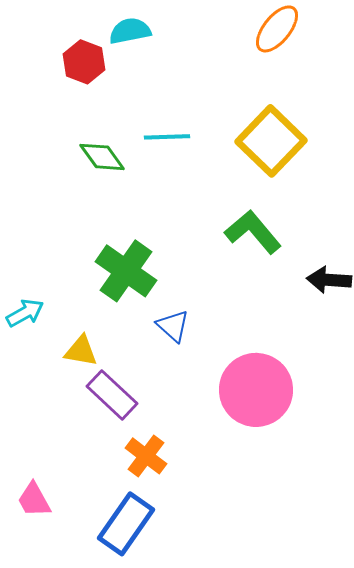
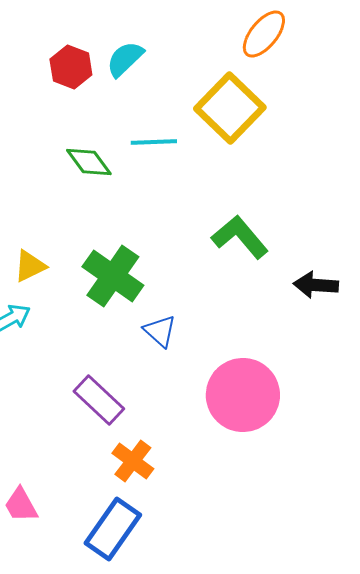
cyan semicircle: (130, 31) -> (125, 59), moved, turned -33
yellow square: (271, 141) -> (230, 108), moved
yellow triangle: (81, 351) -> (30, 266), moved, turned -36

